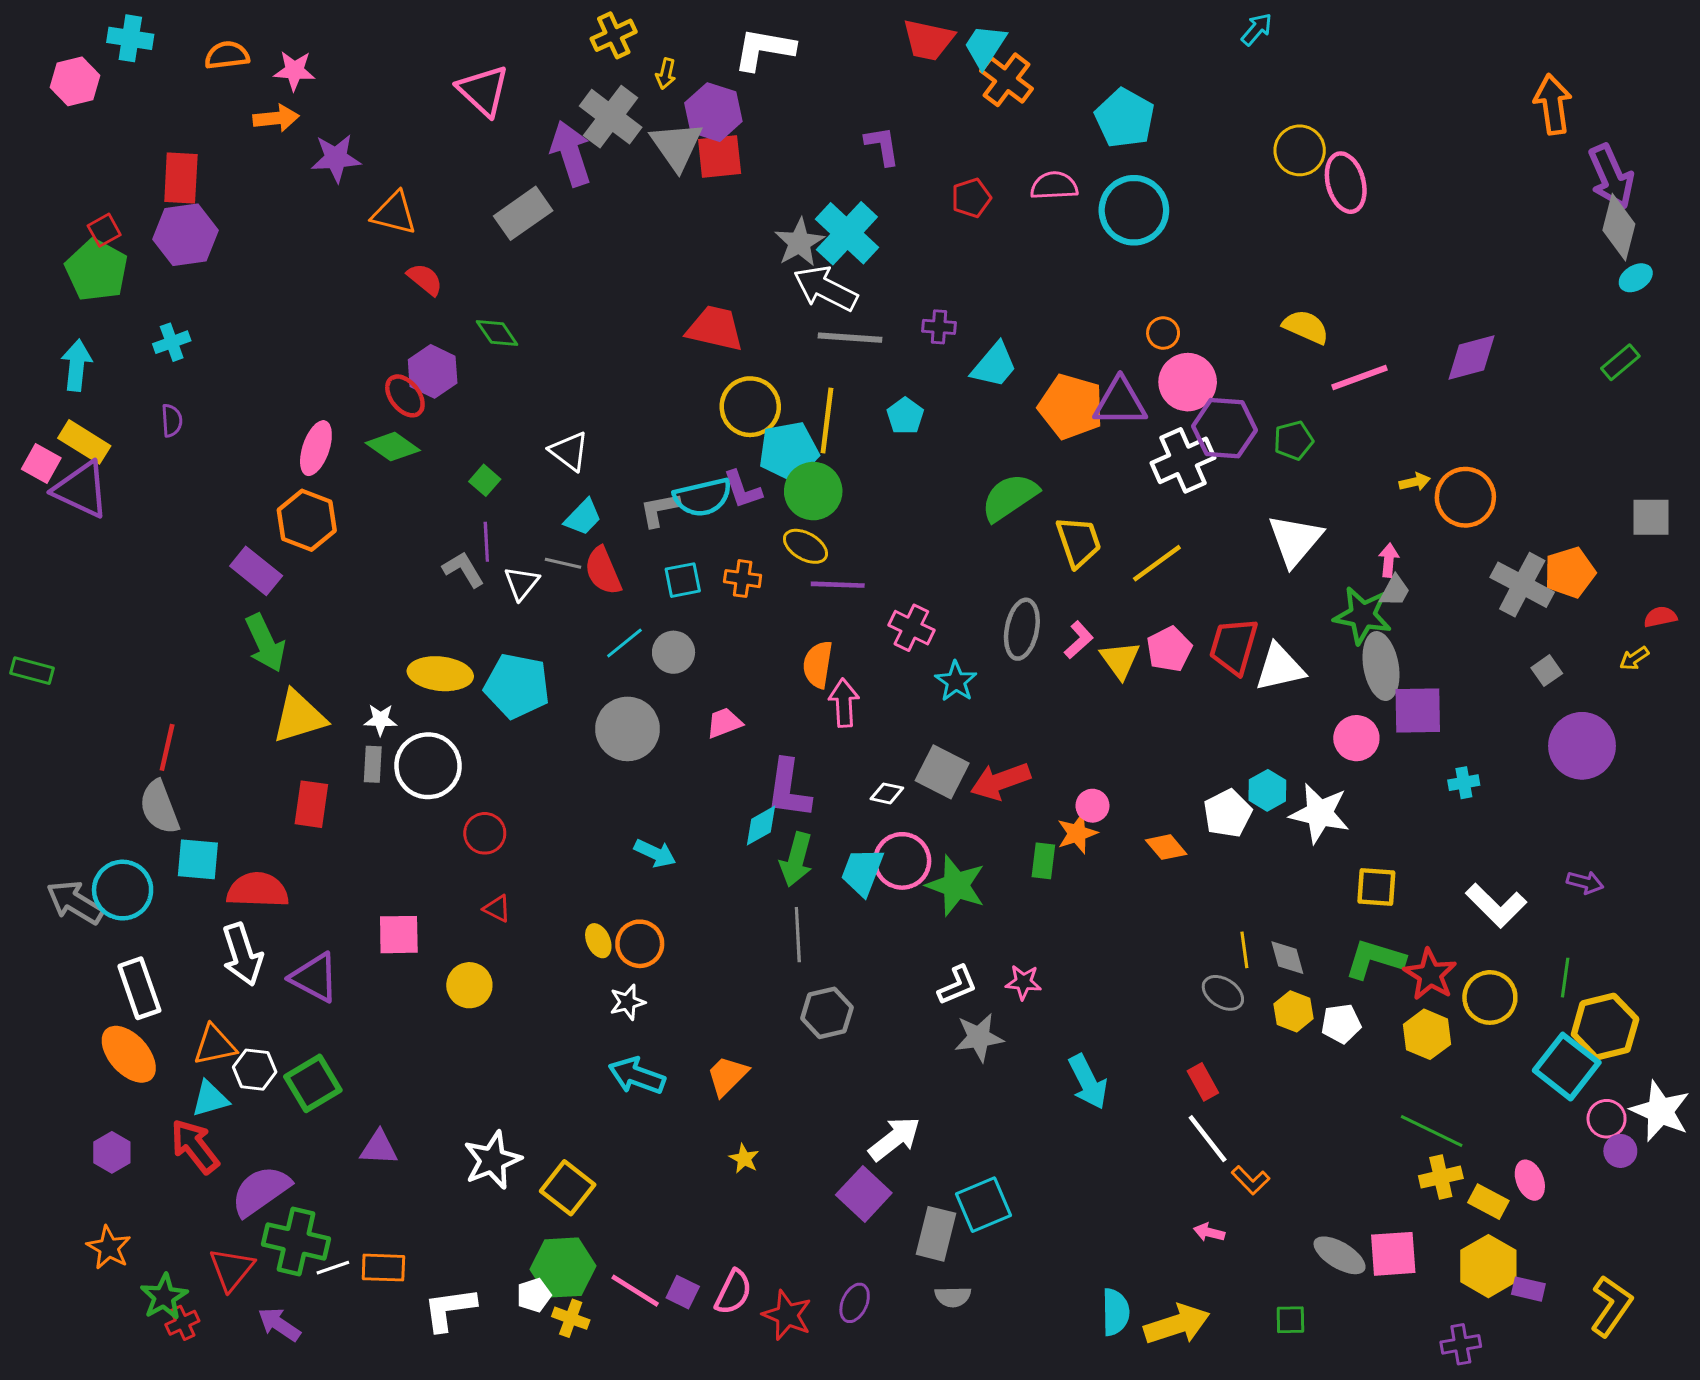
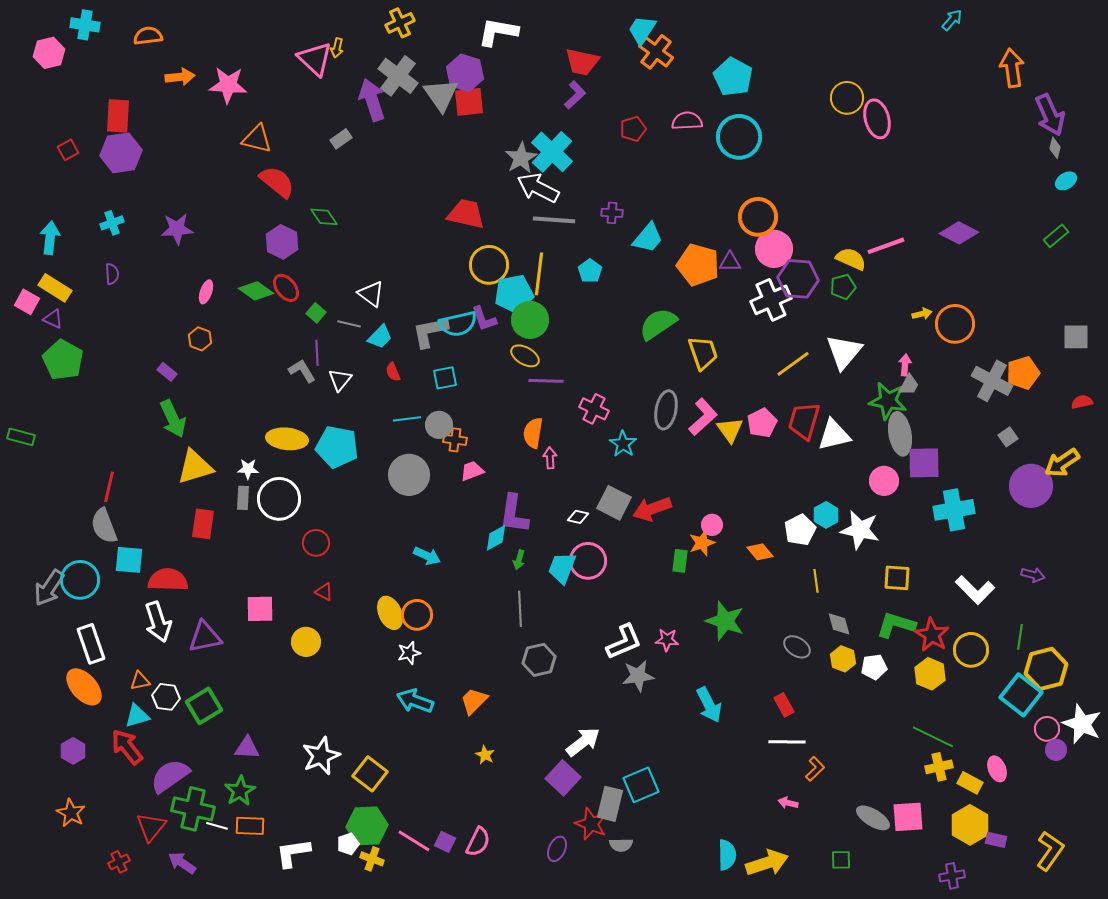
cyan arrow: (1257, 29) -> (952, 20), moved
red trapezoid: (928, 40) -> (582, 62), moved
pink star: (294, 71) -> (228, 85), moved, size x1.4
yellow arrow: (666, 74) -> (337, 48), moved
purple L-shape: (882, 146) -> (575, 95), turned 56
purple star: (336, 158) -> (177, 229), moved
gray rectangle: (523, 213) -> (341, 139), size x0.6
gray diamond: (1619, 227) -> (1055, 148), size x0.5
green pentagon: (97, 270) -> (63, 360), moved
red semicircle: (425, 279) -> (277, 182), size x1.5
yellow semicircle: (1306, 327) -> (851, 259), moved
orange circle: (1163, 333) -> (758, 217), size x1.8
purple diamond: (1472, 358) -> (959, 233), turned 42
red ellipse: (405, 396) -> (286, 288), moved
purple triangle: (1120, 402) -> (730, 262), size x0.6
pink ellipse: (316, 448) -> (206, 292), size x0.7
purple triangle: (81, 490) -> (53, 319), size x0.5
gray L-shape: (660, 509) -> (430, 332), size x1.4
orange hexagon: (307, 520) -> (200, 339), size x0.6
gray line: (563, 563) -> (349, 324), moved
yellow line: (1157, 563) -> (793, 364), moved
purple rectangle: (256, 571) -> (167, 372), size x0.6
red semicircle: (603, 571) -> (393, 372), size x0.6
orange cross: (743, 579) -> (455, 440), moved
pink L-shape: (1079, 640) -> (703, 417), size x1.5
cyan line: (624, 643) -> (407, 419), turned 32
yellow arrow: (1634, 658) -> (1062, 463), moved, size x1.8
pink arrow: (844, 703) -> (550, 458), size x0.7
cyan cross: (1464, 783) -> (954, 510), size x2.0
green arrow: (796, 859) -> (519, 560), size x0.6
green star: (956, 885) -> (725, 621), moved
gray arrow: (75, 902) -> (49, 588), turned -87
yellow ellipse: (598, 941) -> (390, 613), size x1.5
yellow line: (1244, 950) -> (816, 581), moved
purple triangle: (314, 978) -> (205, 637), turned -39
white L-shape: (957, 985) -> (624, 642), size x1.4
orange triangle: (215, 1045) -> (140, 681), size x0.7
white line: (1208, 1139) -> (787, 742), turned -51
orange L-shape: (1251, 1180) -> (815, 769), turned -90
white line: (333, 1268) -> (217, 826), turned 35
green star: (164, 1297) -> (240, 791), moved
red star: (787, 1315) -> (591, 824), moved

